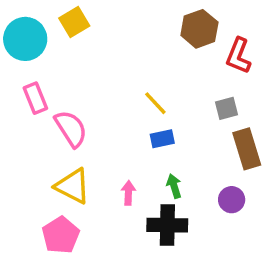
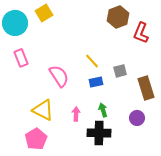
gray square: (227, 108) -> (120, 71), moved
pink semicircle: (71, 129) -> (59, 76), moved

